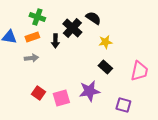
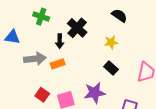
black semicircle: (93, 18) -> (119, 16), moved
orange rectangle: (32, 37) -> (58, 64), moved
gray arrow: (31, 58) -> (35, 59), size x1.5

